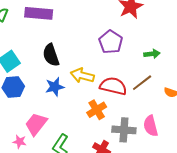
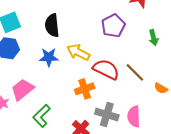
green arrow: (152, 54) -> (153, 38), moved, turned 70
brown line: (142, 83) -> (135, 72), turned 70

